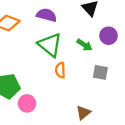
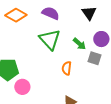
orange semicircle: (60, 70) -> (67, 68), moved
gray square: (100, 72) -> (94, 58), moved

